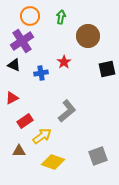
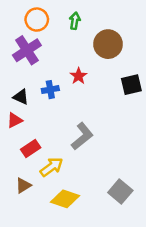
black triangle: (14, 65) -> (21, 97), moved
brown triangle: (19, 151) -> (23, 185), turned -32
gray square: (98, 156) -> (120, 192), turned -30

